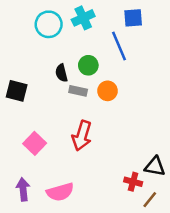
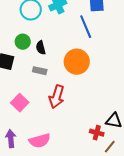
green circle: (88, 65) -> (23, 42), moved
gray rectangle: (78, 91) -> (40, 71), moved
orange circle: (107, 91) -> (77, 62), size x1.6

